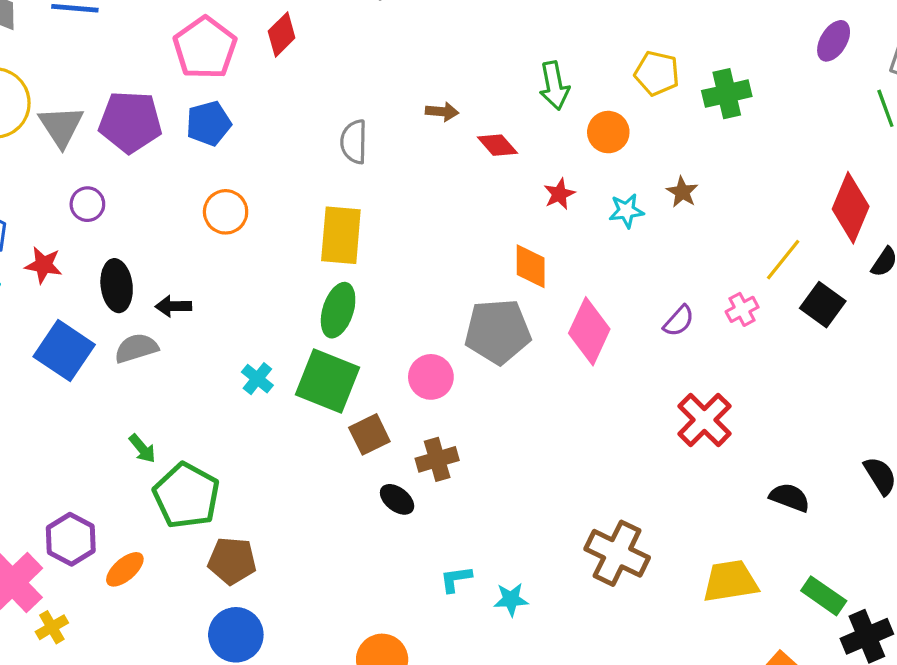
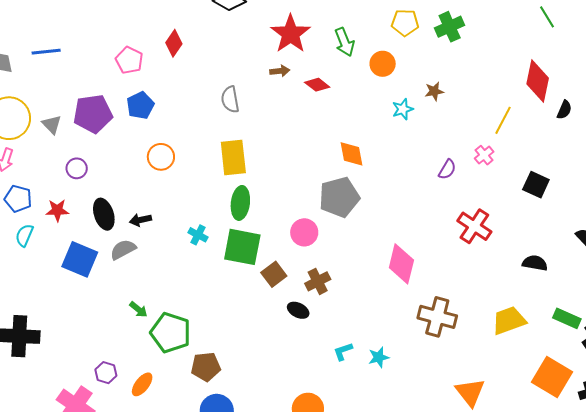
pink pentagon: (205, 48) -> (129, 60), size x0.7
gray triangle: (61, 126) -> (52, 124), size x0.7
brown star: (682, 192) -> (434, 91), turned -30
red star: (559, 194) -> (291, 34), moved, size x2.0
black square: (823, 305) -> (536, 185), moved
pink diamond: (589, 331) -> (401, 264), moved
cyan cross: (257, 379) -> (198, 235), moved
purple hexagon: (71, 539) -> (106, 373), size x0.7

